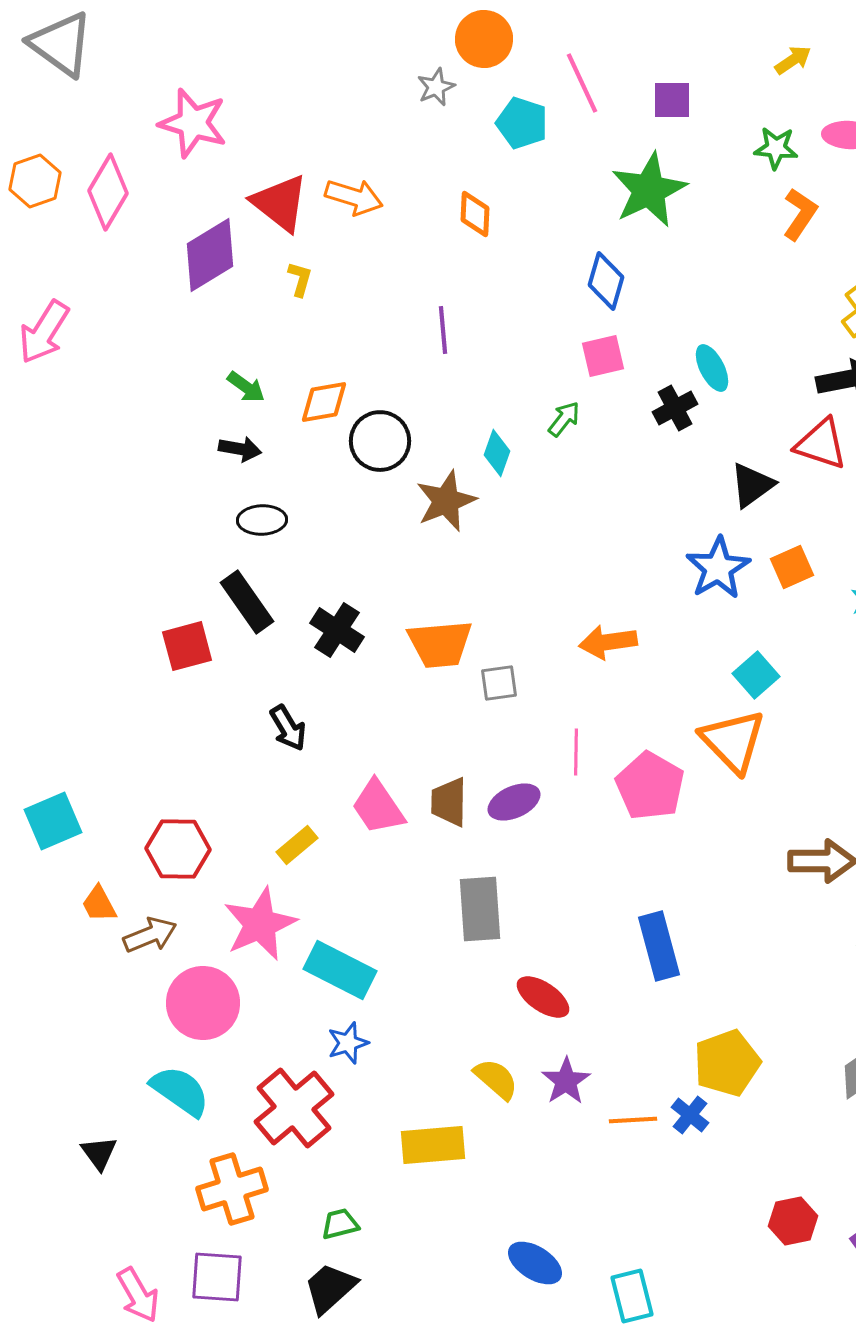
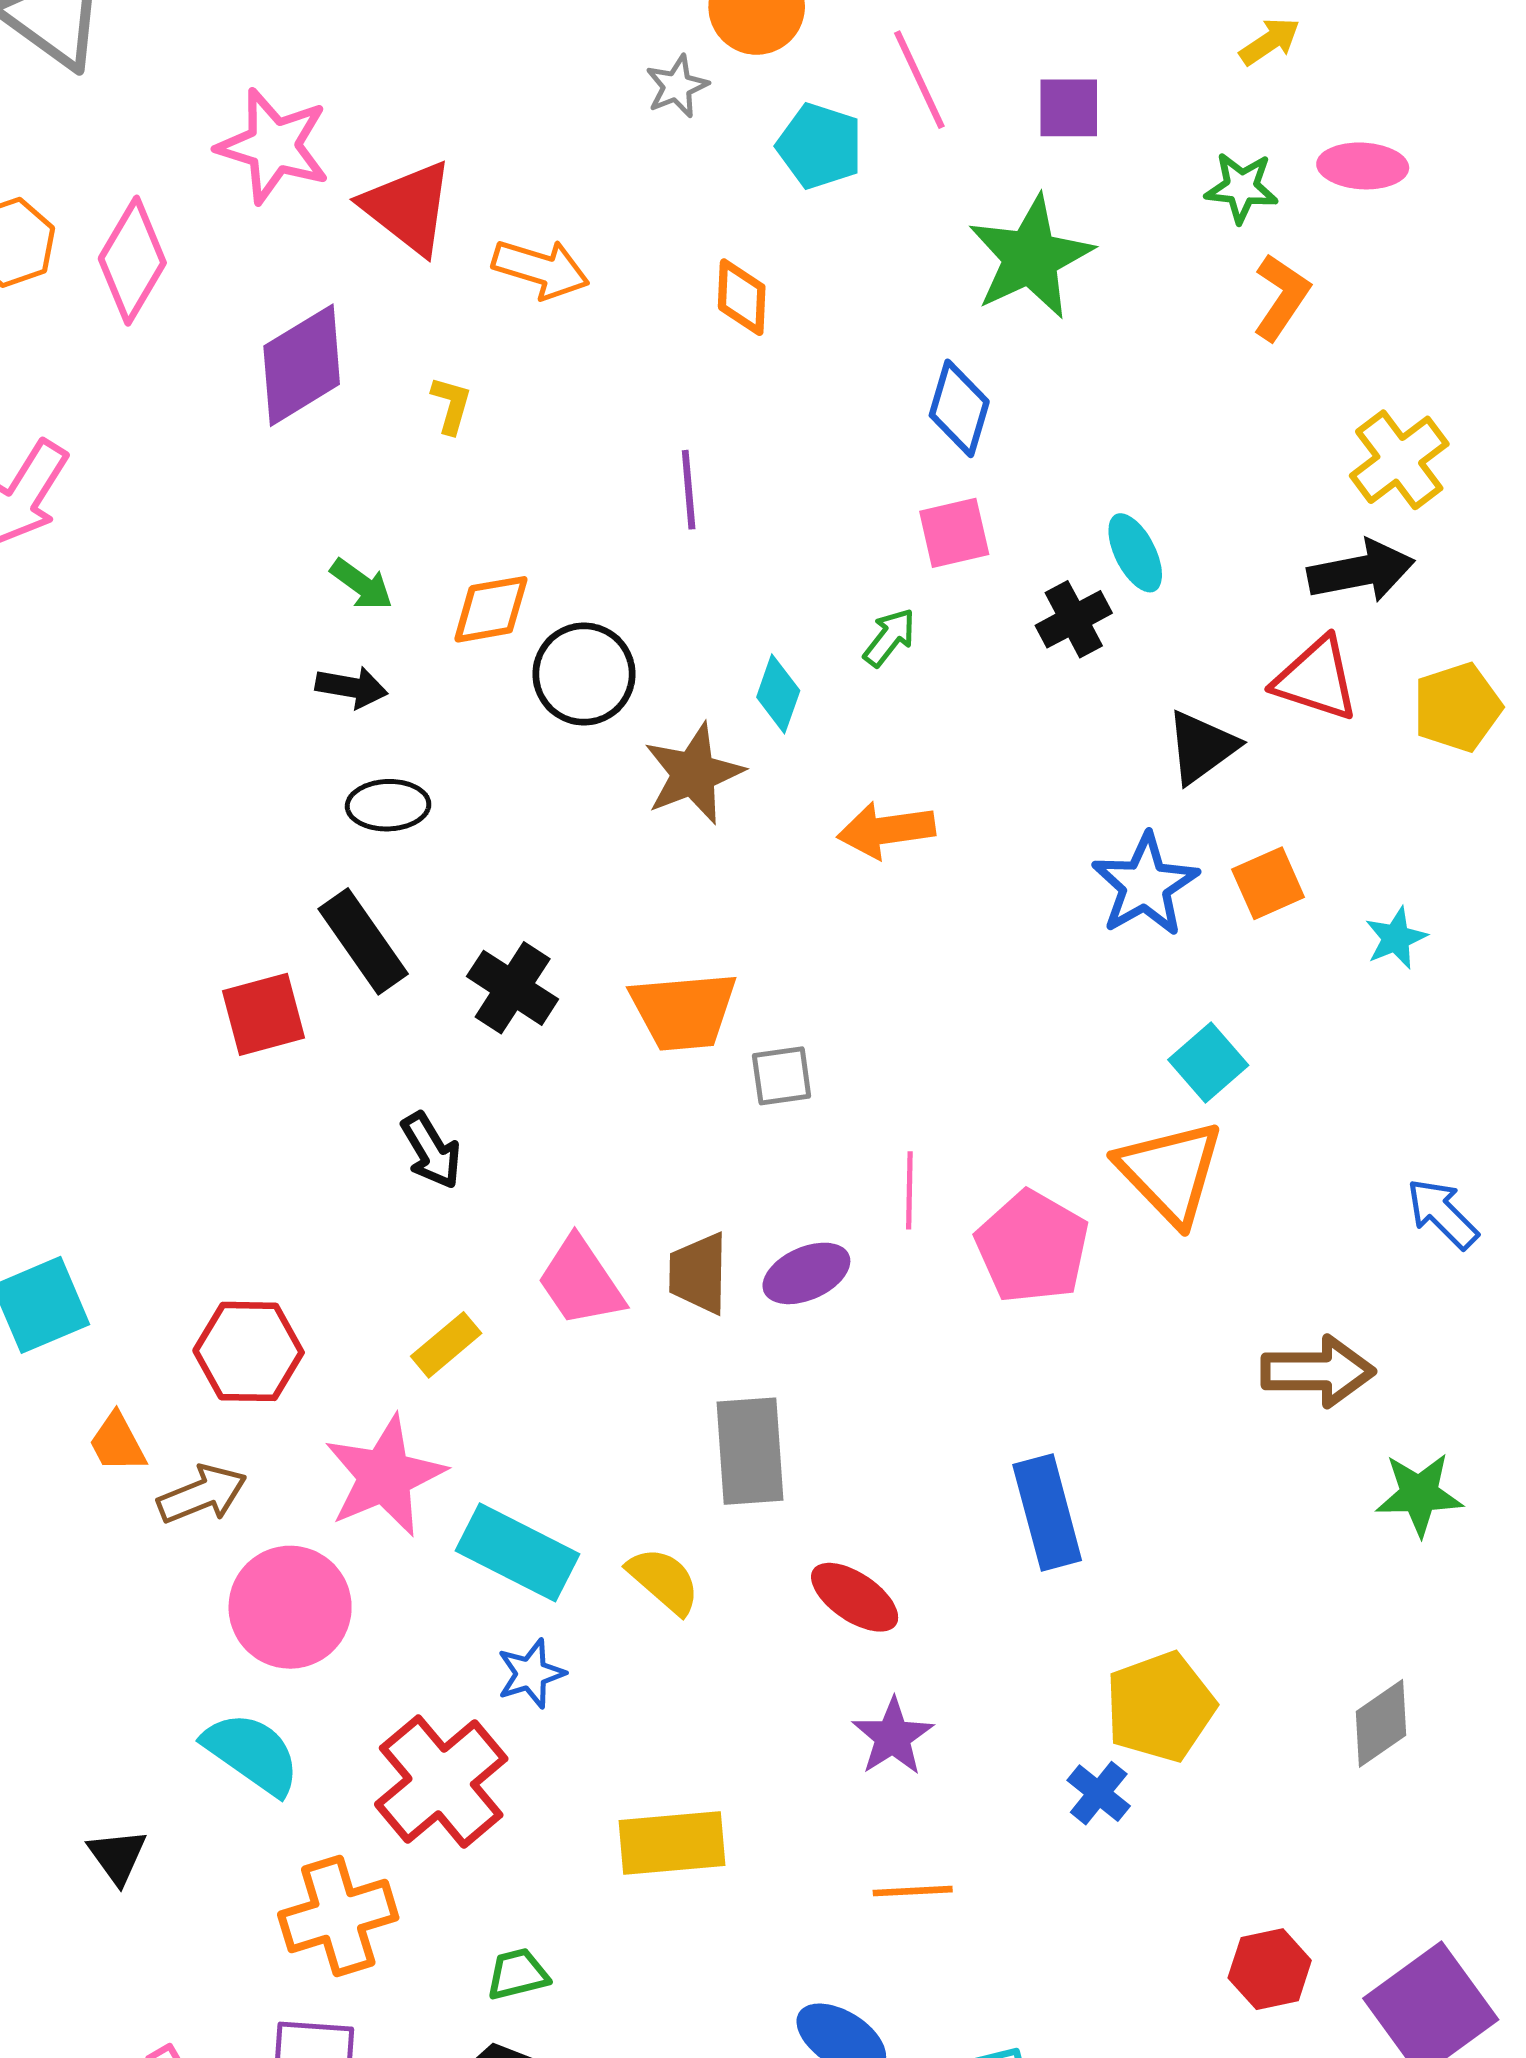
red triangle: (280, 203) -> (408, 207), moved
orange arrow: (608, 642) -> (886, 830), moved
yellow semicircle: (496, 1079) -> (664, 1581), moved
orange line: (633, 1120) -> (913, 1891), moved

